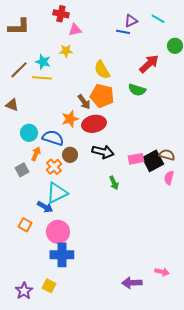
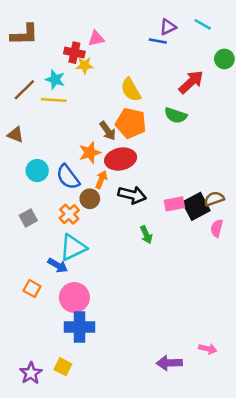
red cross: (61, 14) -> (74, 53), moved
blue semicircle: (53, 138) -> (68, 177), turned -145
orange arrow: (36, 154) -> (101, 180), moved
brown semicircle: (167, 155) -> (214, 199), turned -35

